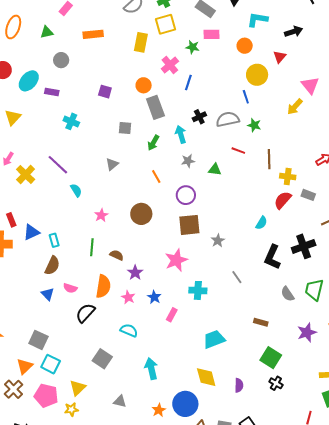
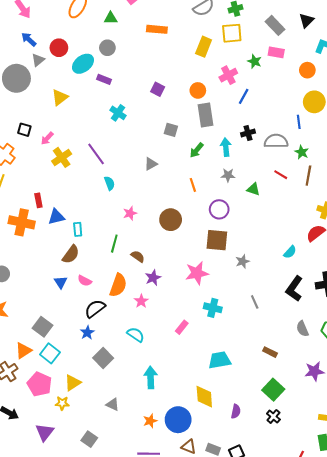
gray circle: (61, 60) -> (107, 48), moved
brown line: (269, 159) -> (308, 176), moved
blue star: (154, 297) -> (87, 333), moved

